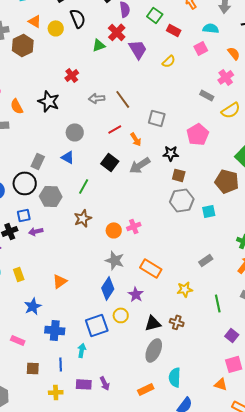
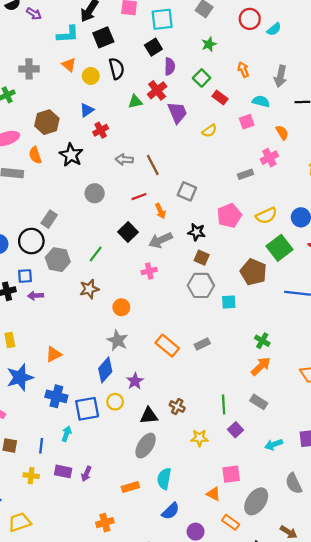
brown hexagon: (23, 45) -> (47, 122), moved
gray rectangle: (207, 95) -> (246, 174), turned -56
yellow semicircle: (231, 110) -> (266, 216), moved
blue triangle: (68, 157) -> (87, 110), moved, turned 48
pink cross: (134, 226) -> (149, 271), moved
gray rectangle: (206, 260) -> (202, 344), moved
orange rectangle: (151, 268) -> (167, 346), moved
yellow star: (185, 289) -> (199, 438), moved
blue star: (33, 306) -> (20, 377), size x1.4
brown cross: (177, 322) -> (177, 407), moved
blue cross: (55, 330) -> (56, 396), moved
purple square: (232, 335) -> (235, 430), moved
purple arrow: (105, 383) -> (86, 474), turned 40

